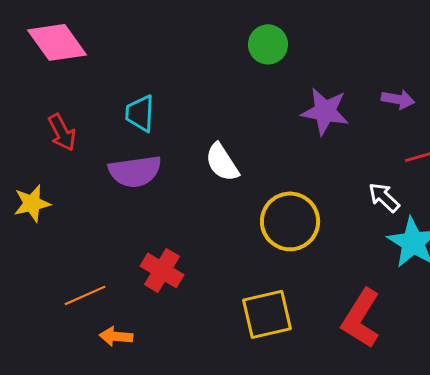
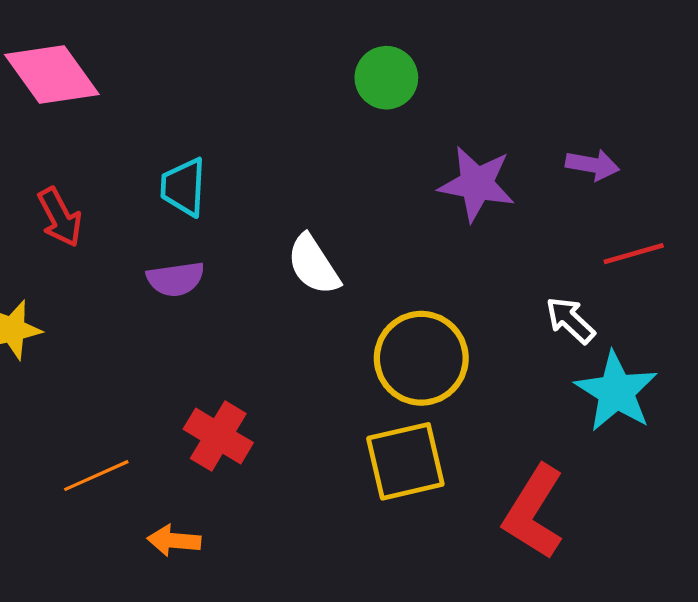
purple semicircle: (135, 171) -> (176, 279), size x0.7
yellow square: (267, 314) -> (405, 461), moved
orange arrow: (116, 336) -> (174, 541), moved

